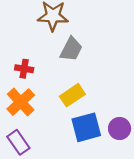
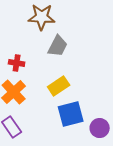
purple circle: (120, 128) -> (100, 128), moved

